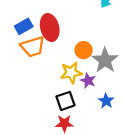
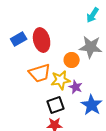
orange trapezoid: (33, 47) -> (40, 73), moved
gray star: (105, 60) -> (91, 47), moved, turned -30
blue star: (106, 101) -> (92, 105), size x1.5

